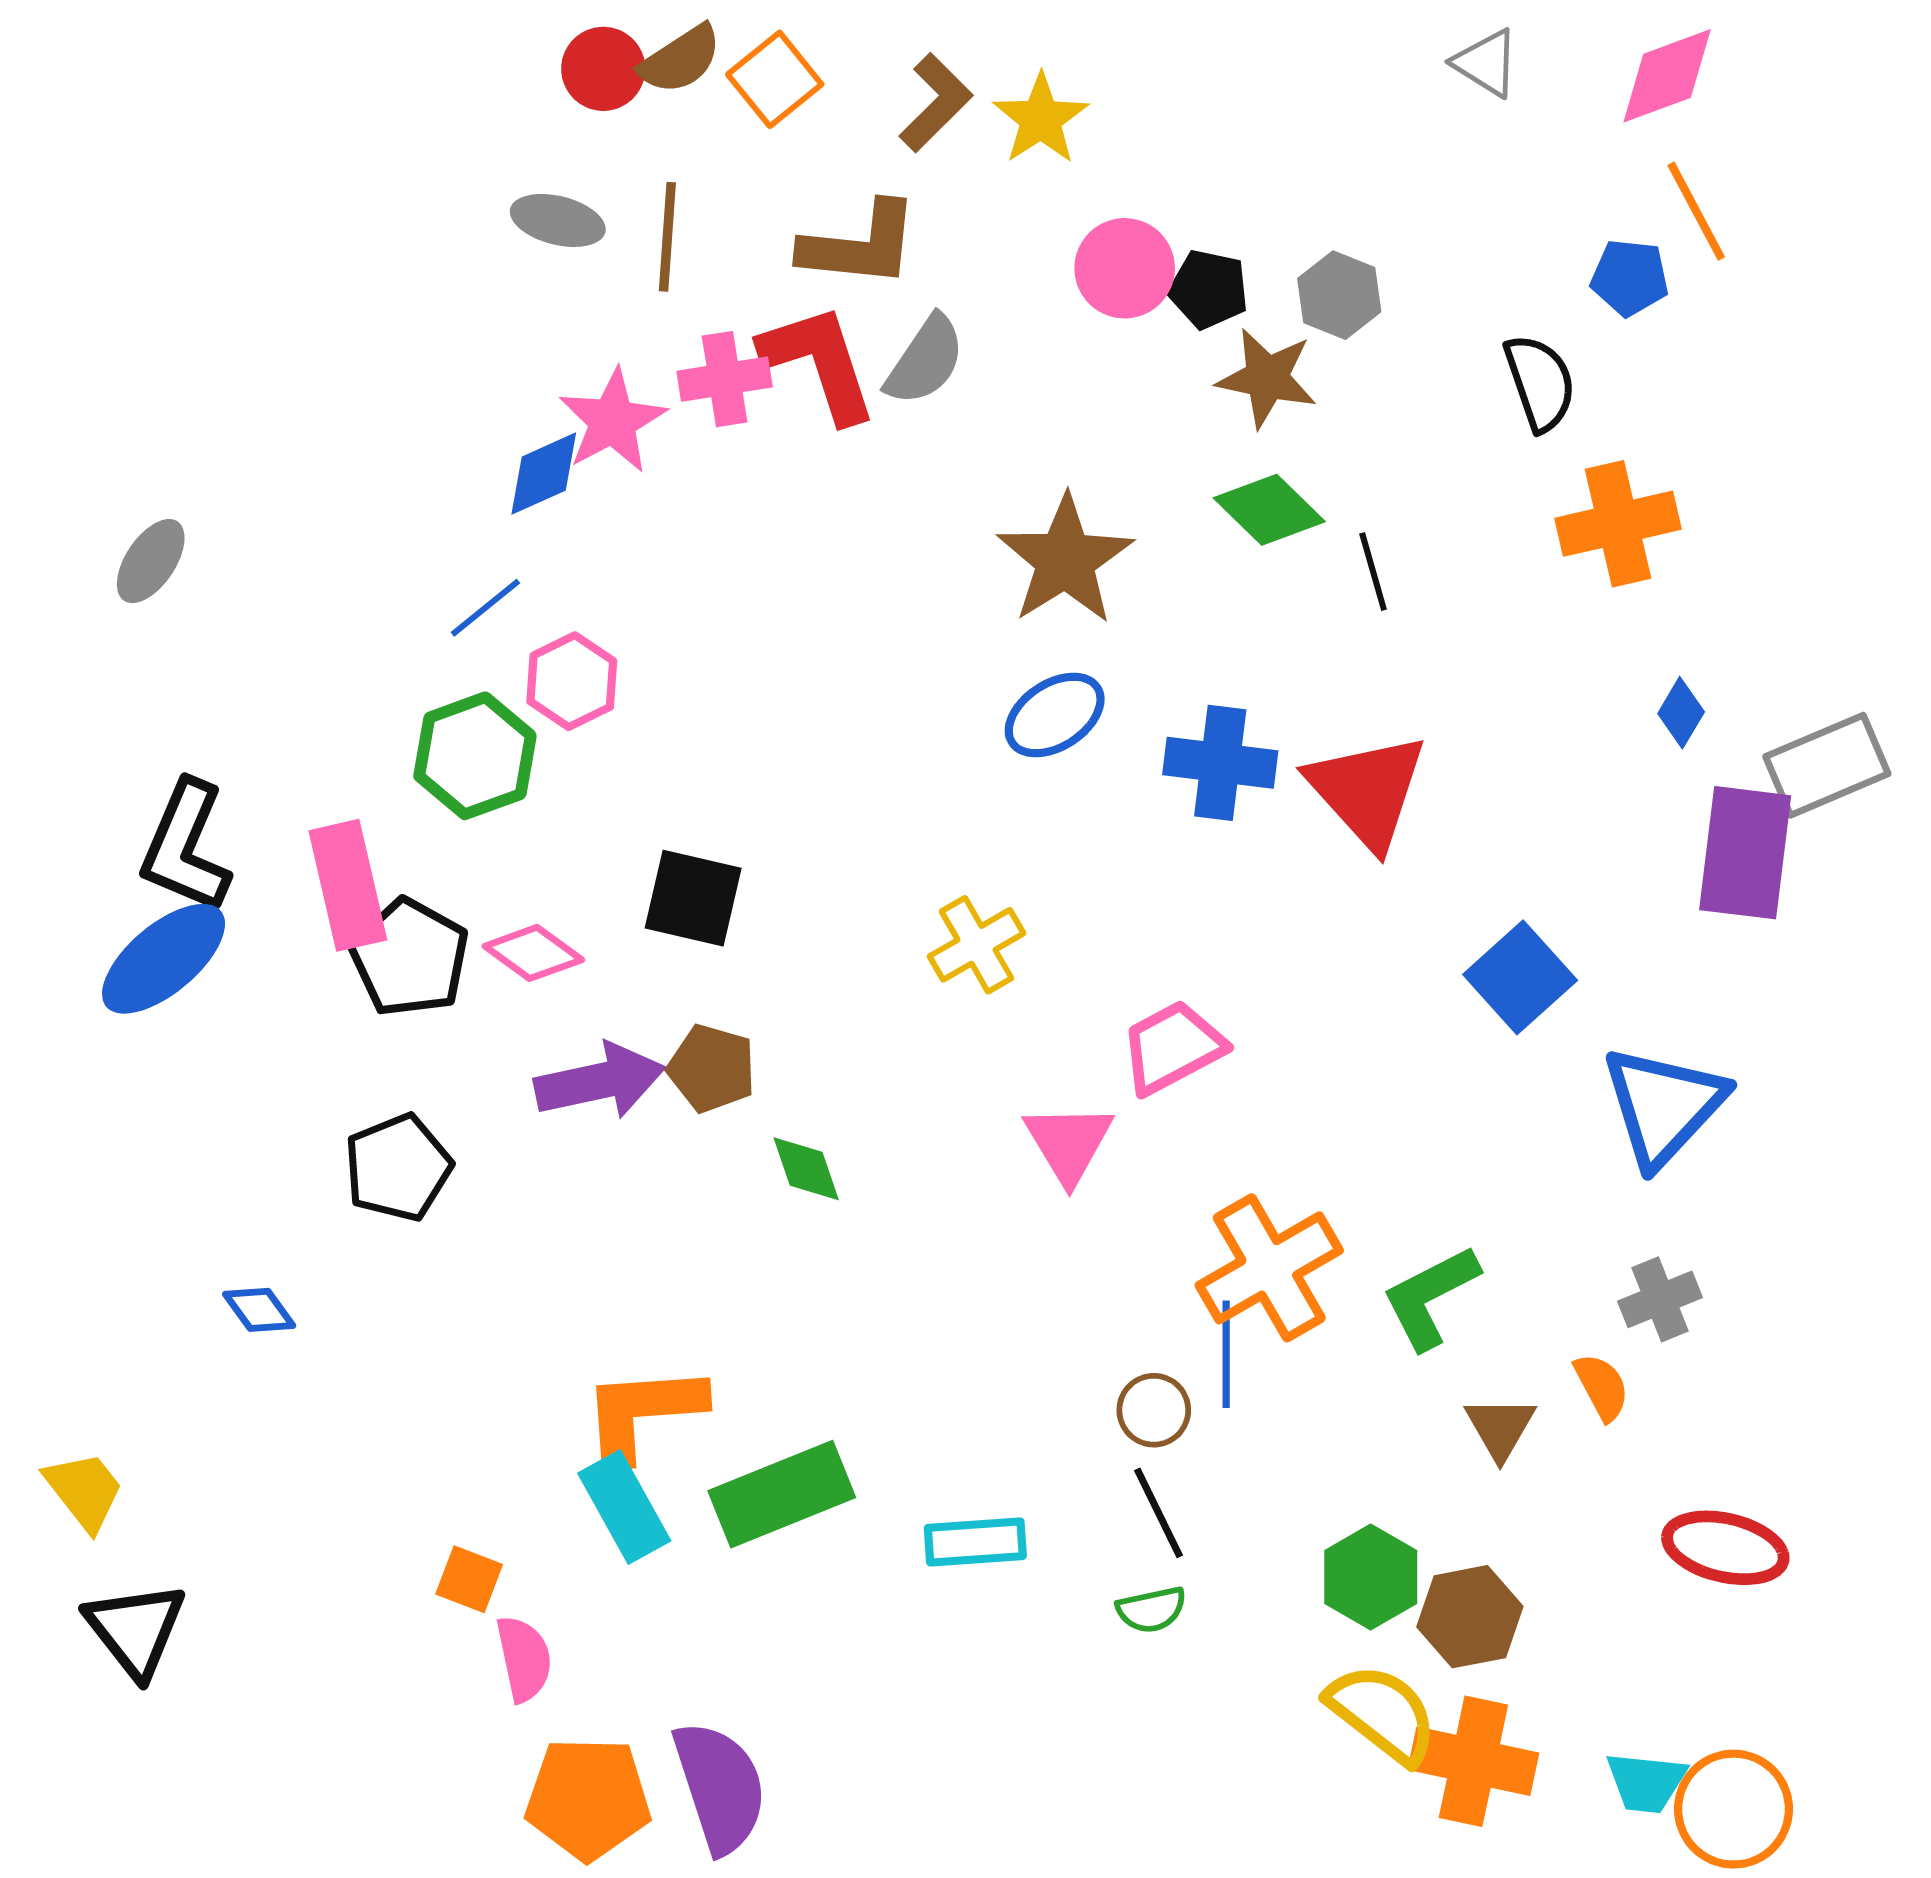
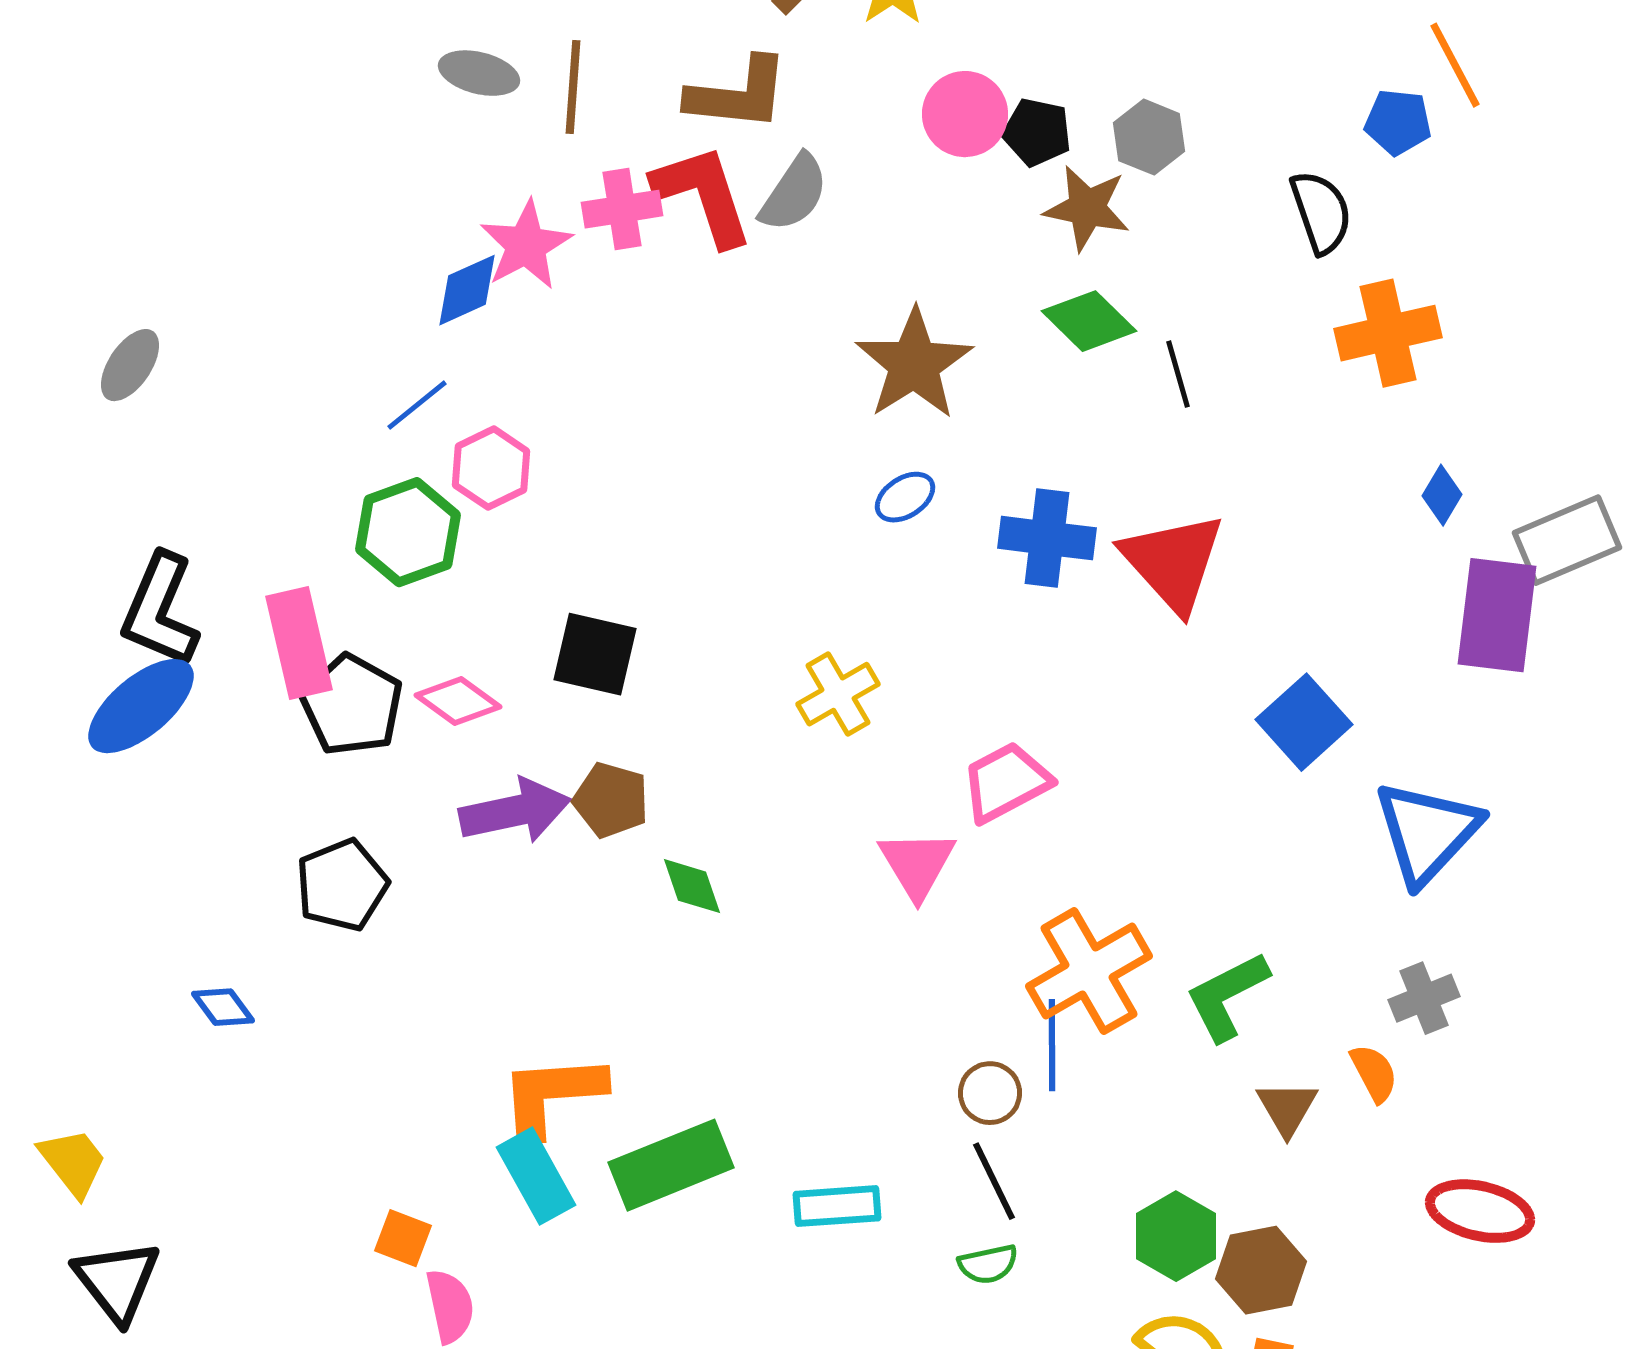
blue ellipse: (1055, 715) -> (905, 497), size x0.7

